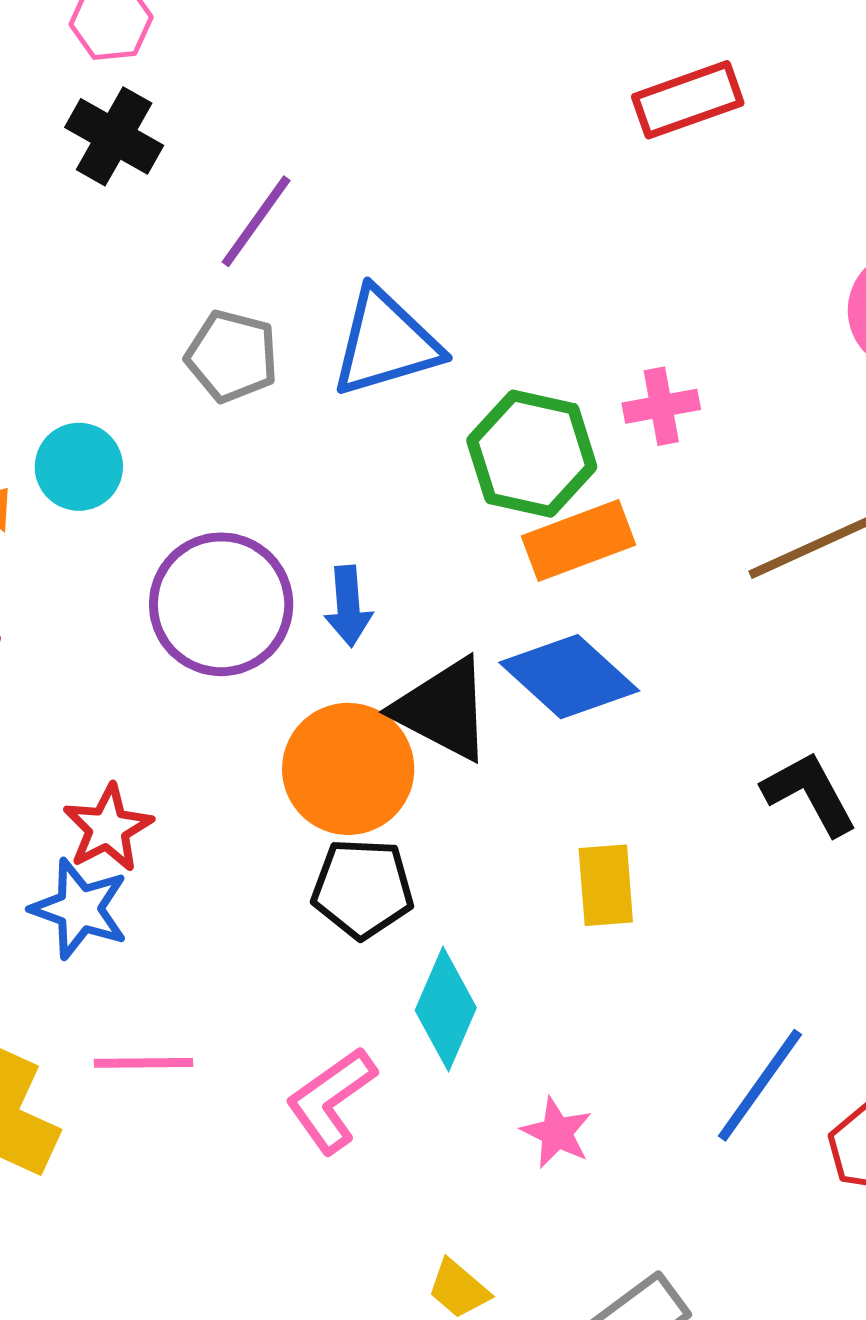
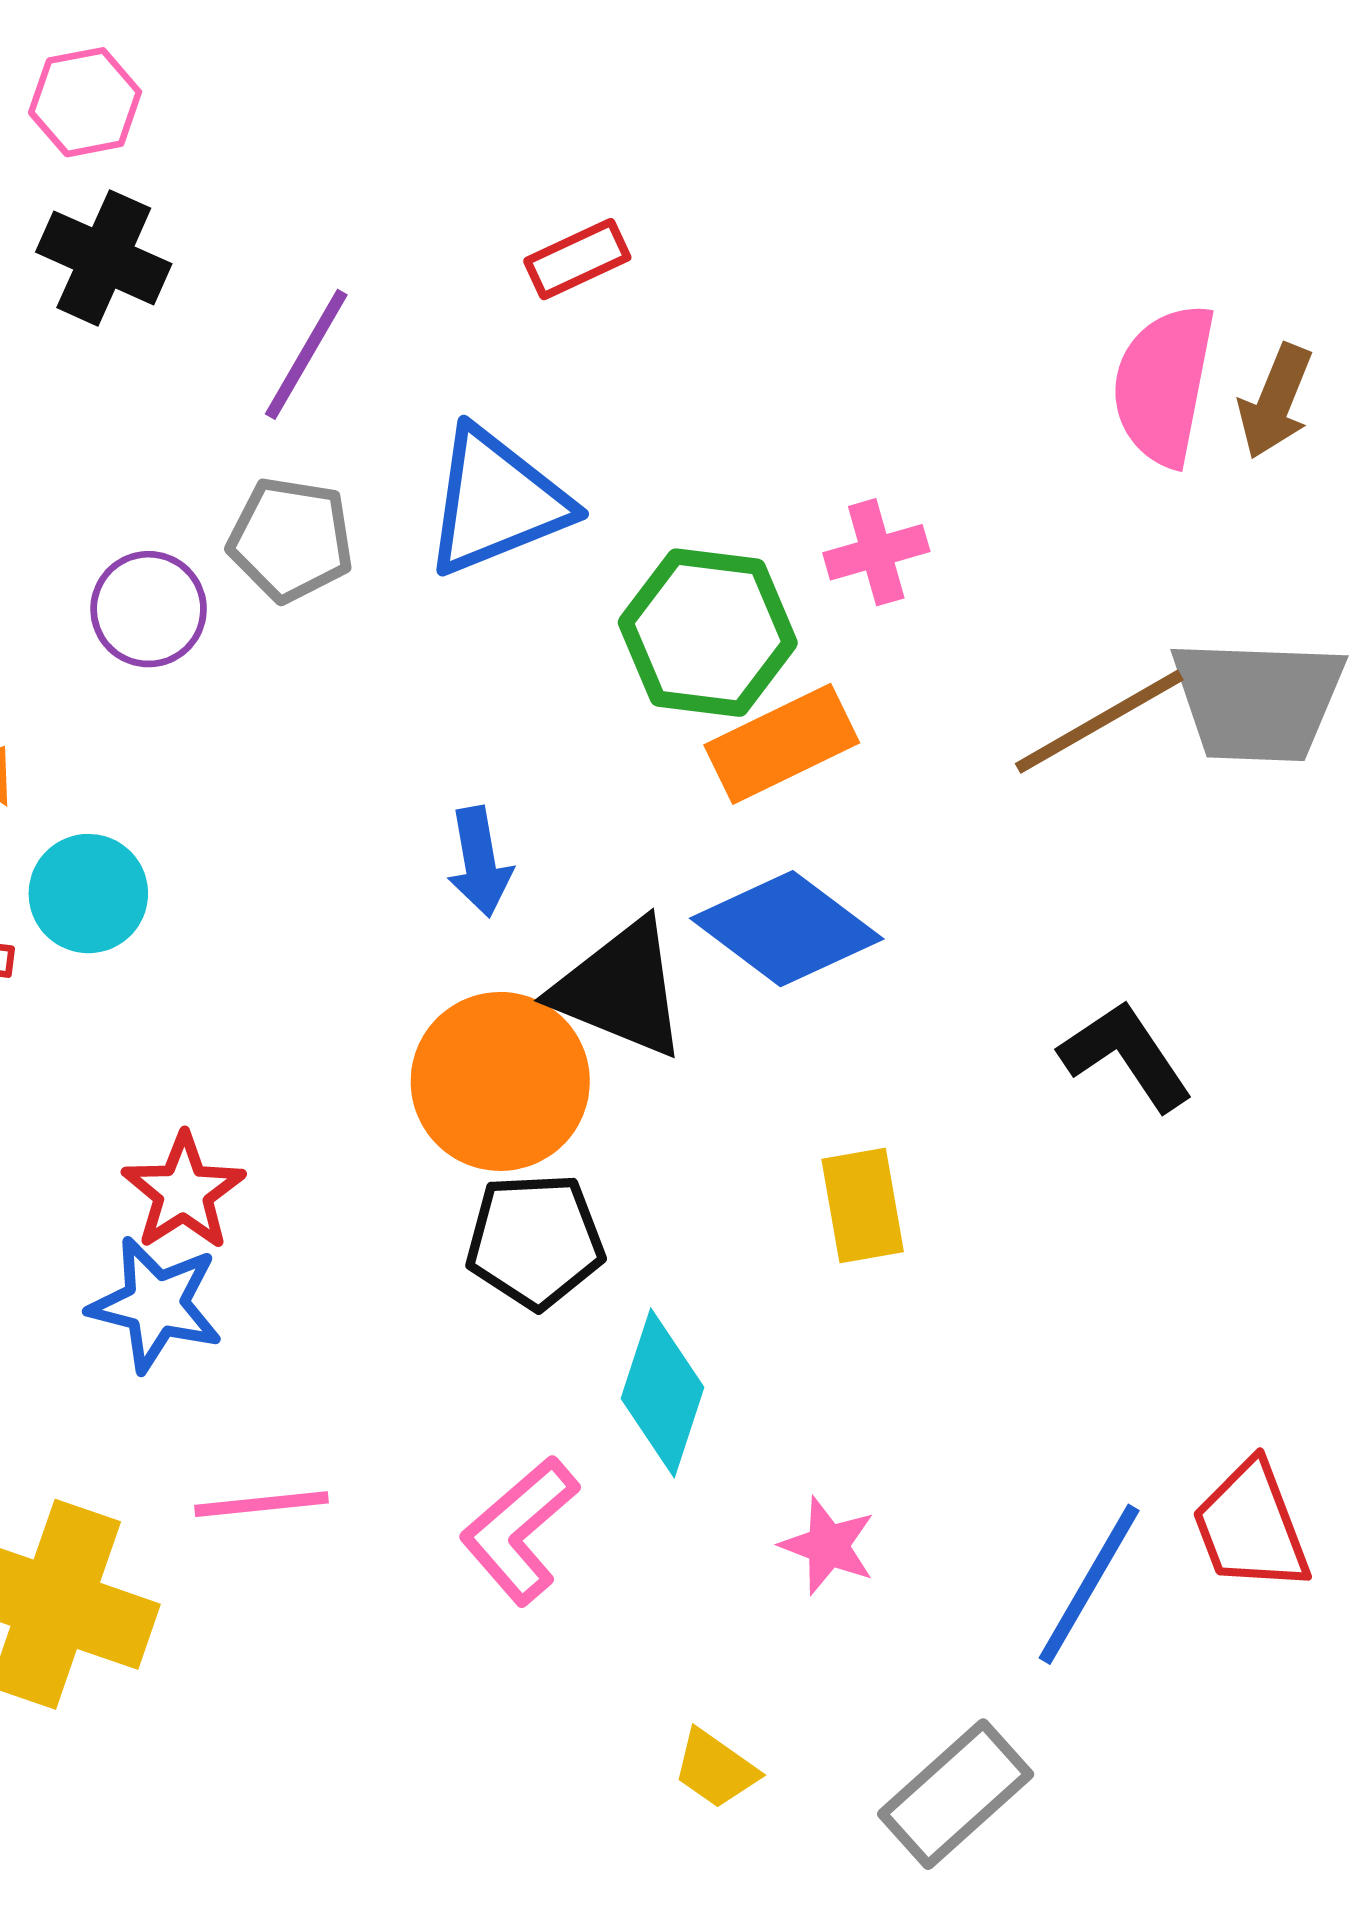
red rectangle: (688, 100) -> (577, 259), moved, size x0.7
cyan circle: (79, 467) -> (88, 894), moved
purple circle: (221, 604) -> (149, 609), moved, size x0.6
blue line: (760, 1085) -> (1089, 1584), moved

